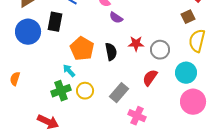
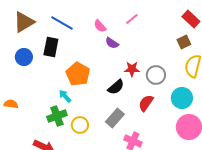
blue circle: (28, 32) -> (24, 57), size x0.7
black semicircle: (111, 52) -> (116, 87), moved, turned 60
orange semicircle: (15, 79) -> (11, 104), turned 80
yellow circle: (85, 91) -> (80, 125), moved

